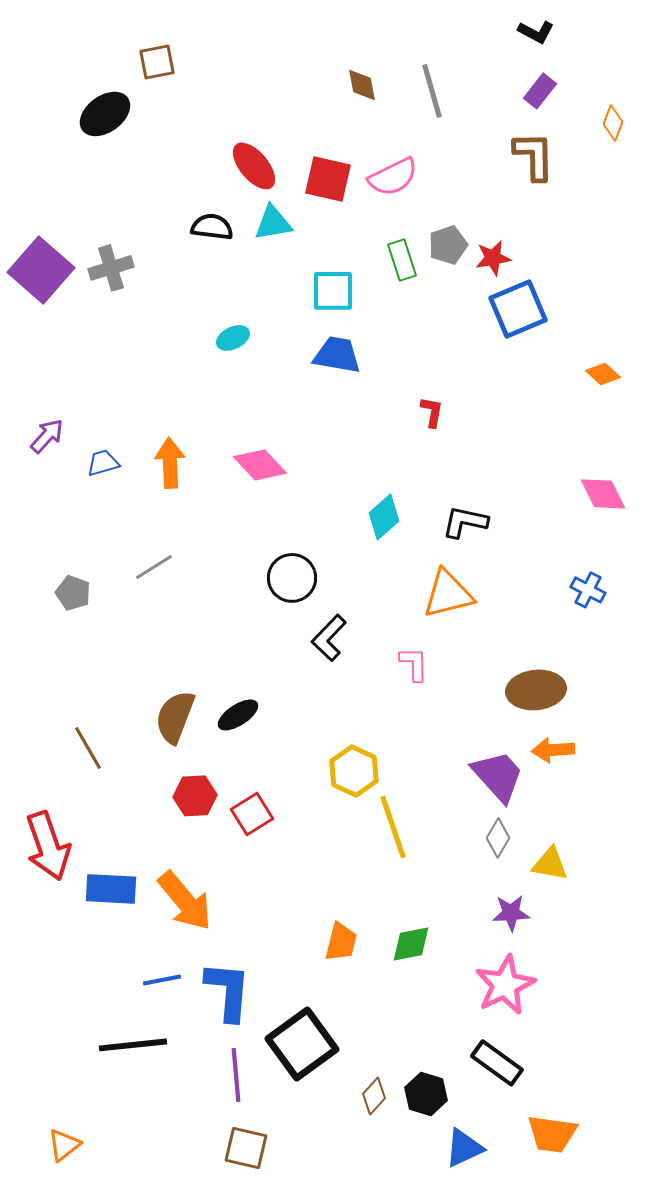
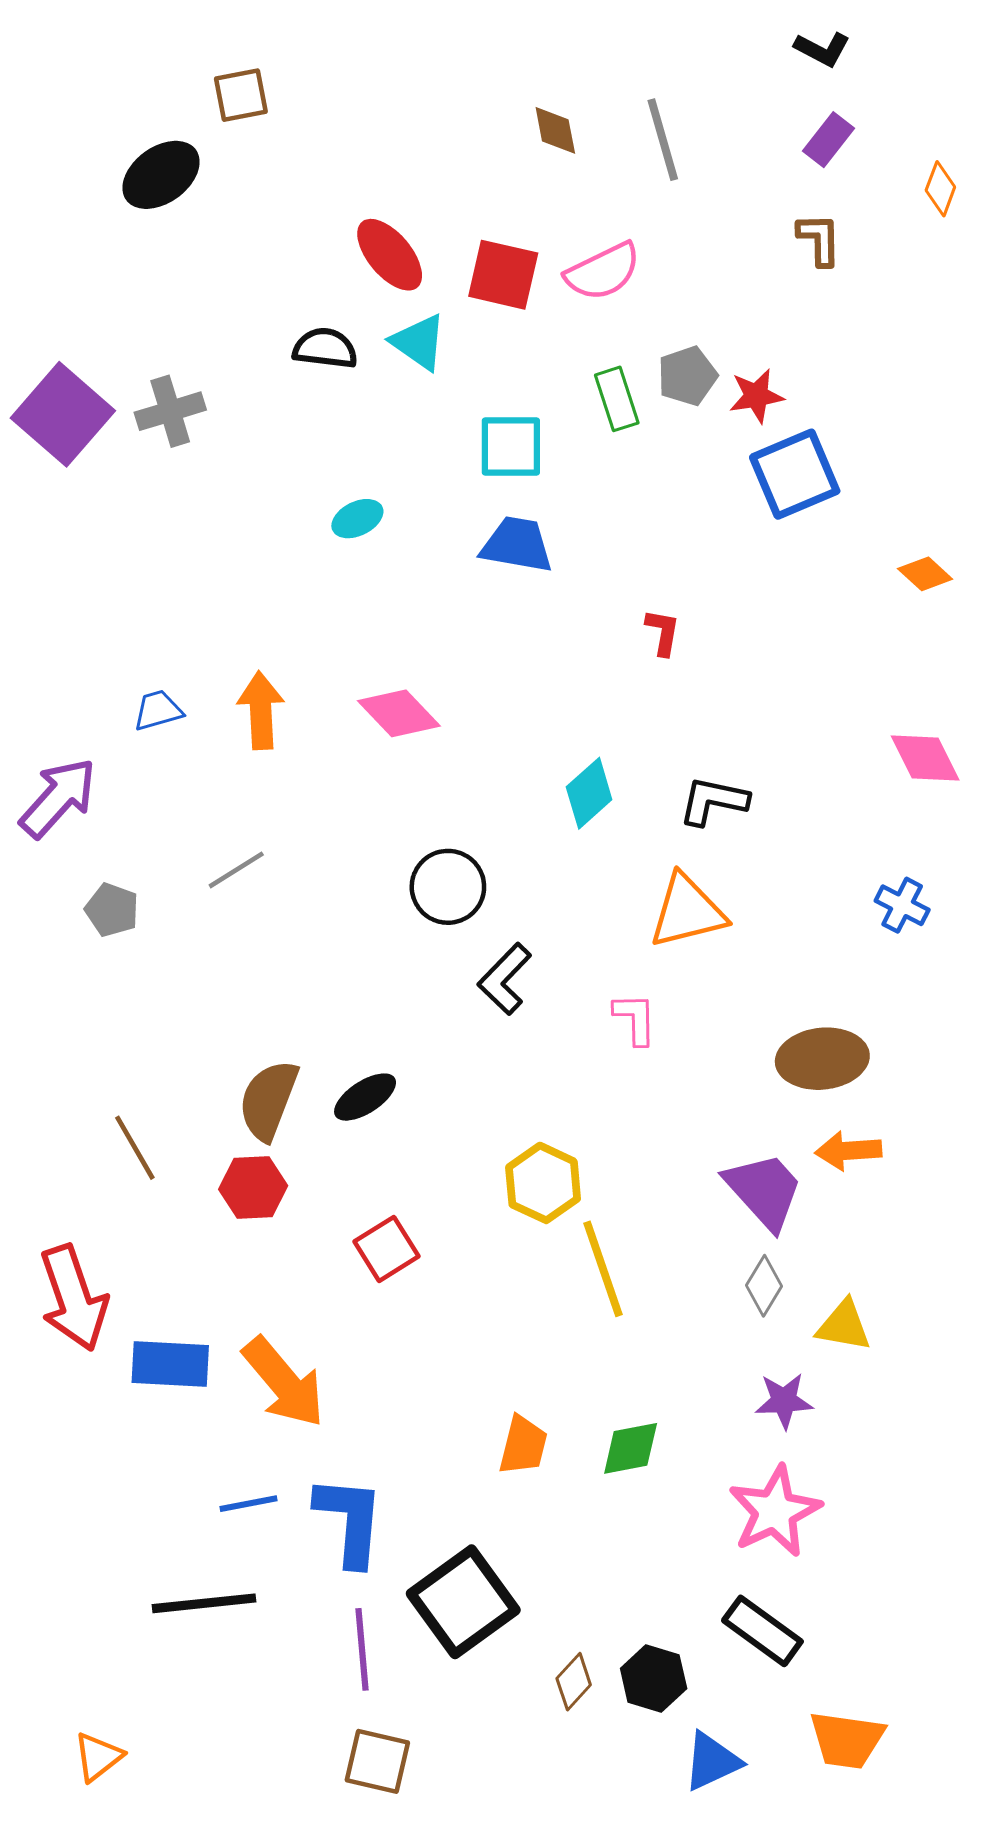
brown L-shape: (534, 156) -> (819, 239), size x0.7
cyan triangle: (273, 223) -> (419, 342), turned 45
purple arrow: (47, 436) -> (58, 798), moved, size x1.5
red hexagon: (195, 796) -> (253, 1188), moved

